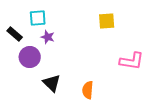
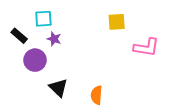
pink L-shape: (132, 61) -> (146, 47), moved

